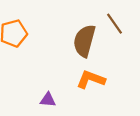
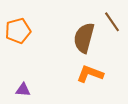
purple triangle: (48, 100) -> (23, 90), moved

